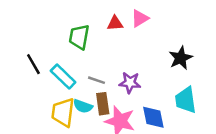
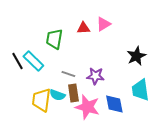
cyan rectangle: (63, 76) -> (33, 61), moved

